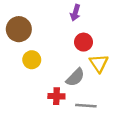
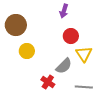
red cross: (56, 96) -> (48, 82), turned 32
gray line: (86, 106) -> (84, 87), moved

